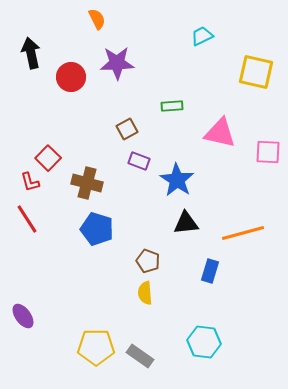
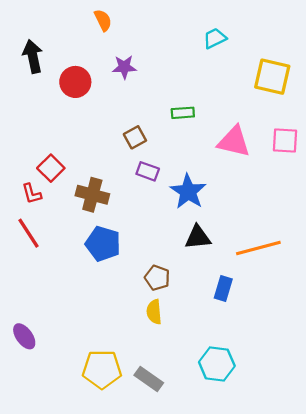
purple star: (117, 63) -> (124, 67), size x0.7
pink square: (268, 152) -> (285, 140), moved

